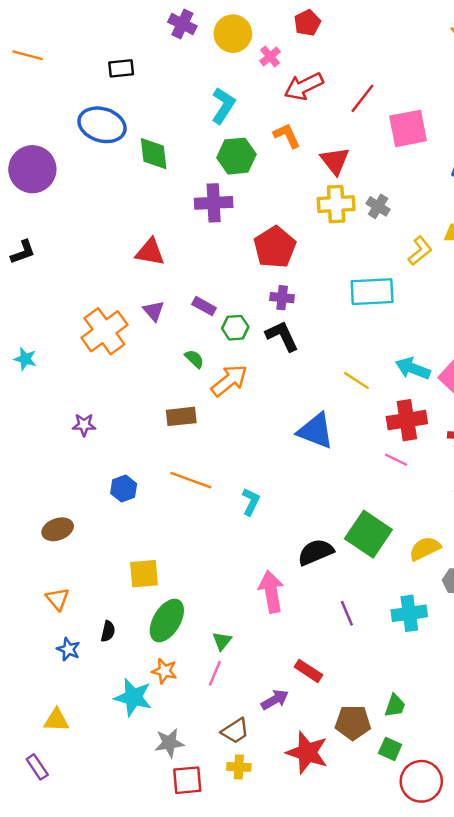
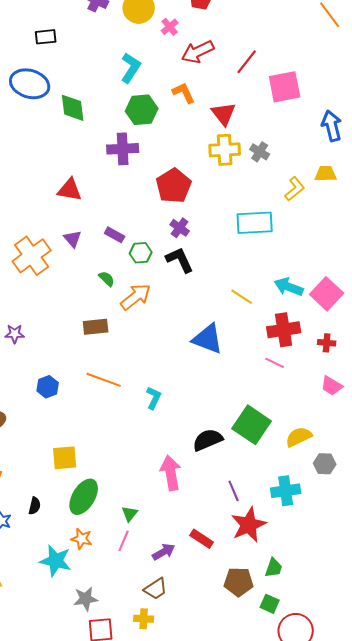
purple cross: (282, 298) -> (180, 228), turned 30
purple arrow: (275, 700) -> (164, 552), moved
brown trapezoid: (235, 731) -> (156, 589), moved
red star: (307, 753) -> (249, 525), moved, turned 30

